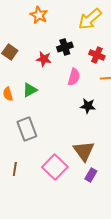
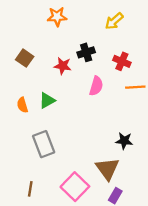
orange star: (39, 15) -> (57, 17), turned -30
yellow arrow: (90, 19) -> (114, 21), size x0.7
black star: (88, 106) -> (124, 141), moved

